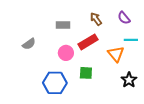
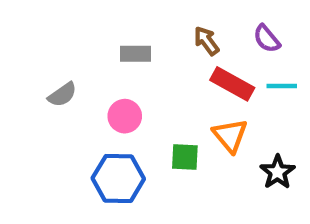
red rectangle: (88, 42) -> (232, 84), moved, turned 60
pink circle: (66, 53) -> (125, 116), moved
orange triangle: (116, 54) -> (230, 135), moved

